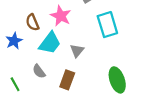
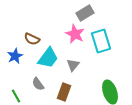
pink star: (61, 16) -> (75, 34), moved
brown semicircle: (32, 22) -> (32, 39), turned -42

